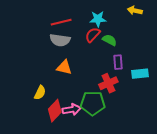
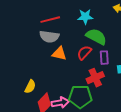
red semicircle: (93, 35) -> (84, 53), moved
green semicircle: (109, 40) -> (96, 37), size x1.5
orange triangle: (64, 67) -> (59, 54), moved

